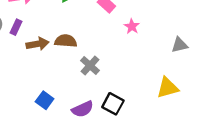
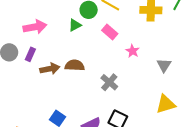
gray triangle: (180, 45) -> (164, 65), moved, turned -42
gray cross: (90, 65) -> (109, 82), moved

